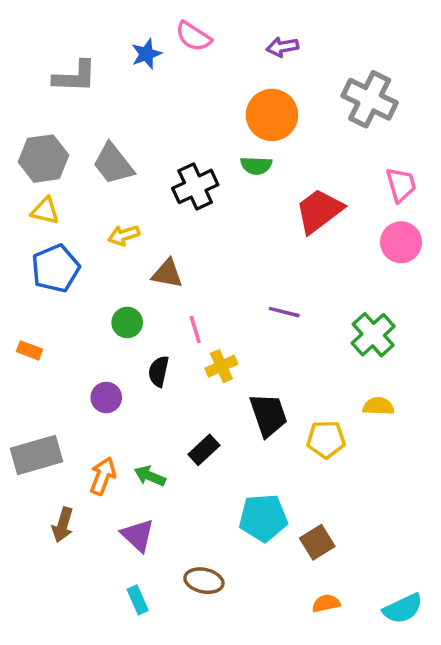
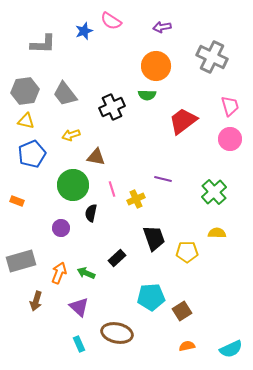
green circle: (127, 322) -> (73, 185), size x1.8
yellow cross: (221, 366) -> (136, 199), moved
brown ellipse: (204, 581) -> (117, 333), size x1.4

